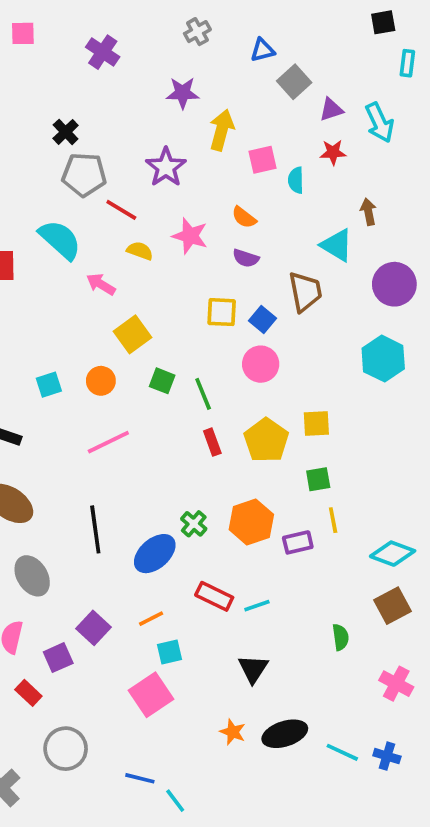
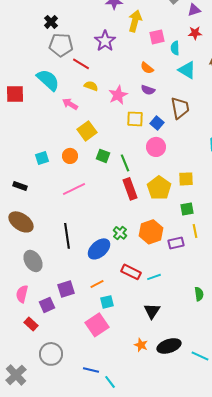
pink star: (190, 236) -> (118, 95), moved, turned 30
cyan triangle: (337, 245) -> (187, 70), moved
red rectangle: (212, 442) -> (130, 189), size x1.5
purple square: (93, 628) -> (66, 289), turned 30

